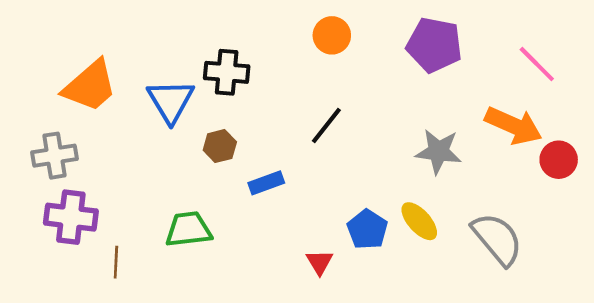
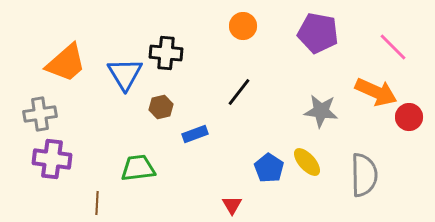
gray semicircle: (497, 239) -> (364, 175), turned 39
brown line: (116, 262) -> (97, 203), moved
red triangle: (320, 262) -> (232, 205), moved

